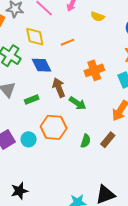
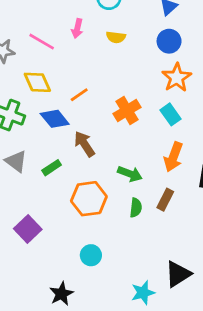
orange line: (67, 42) -> (79, 95), moved
green arrow: (78, 103) -> (130, 174), moved
cyan circle: (29, 139) -> (91, 255), moved

